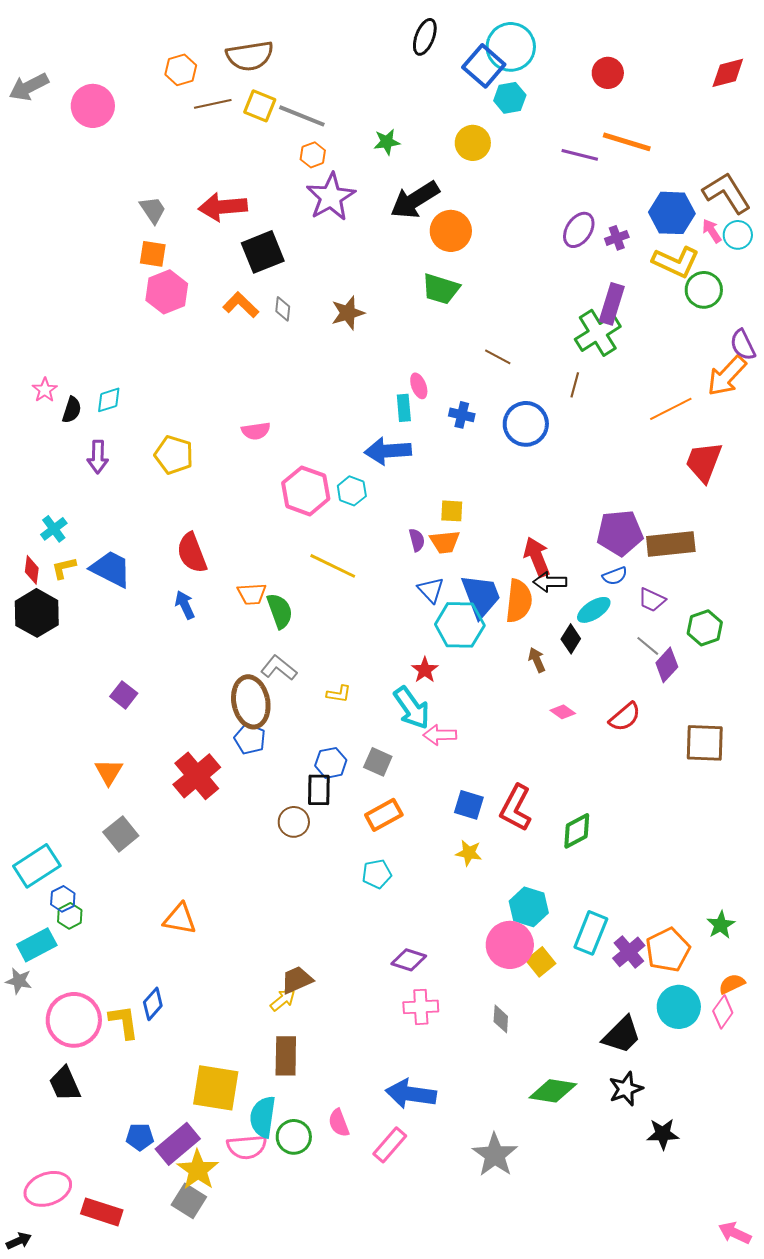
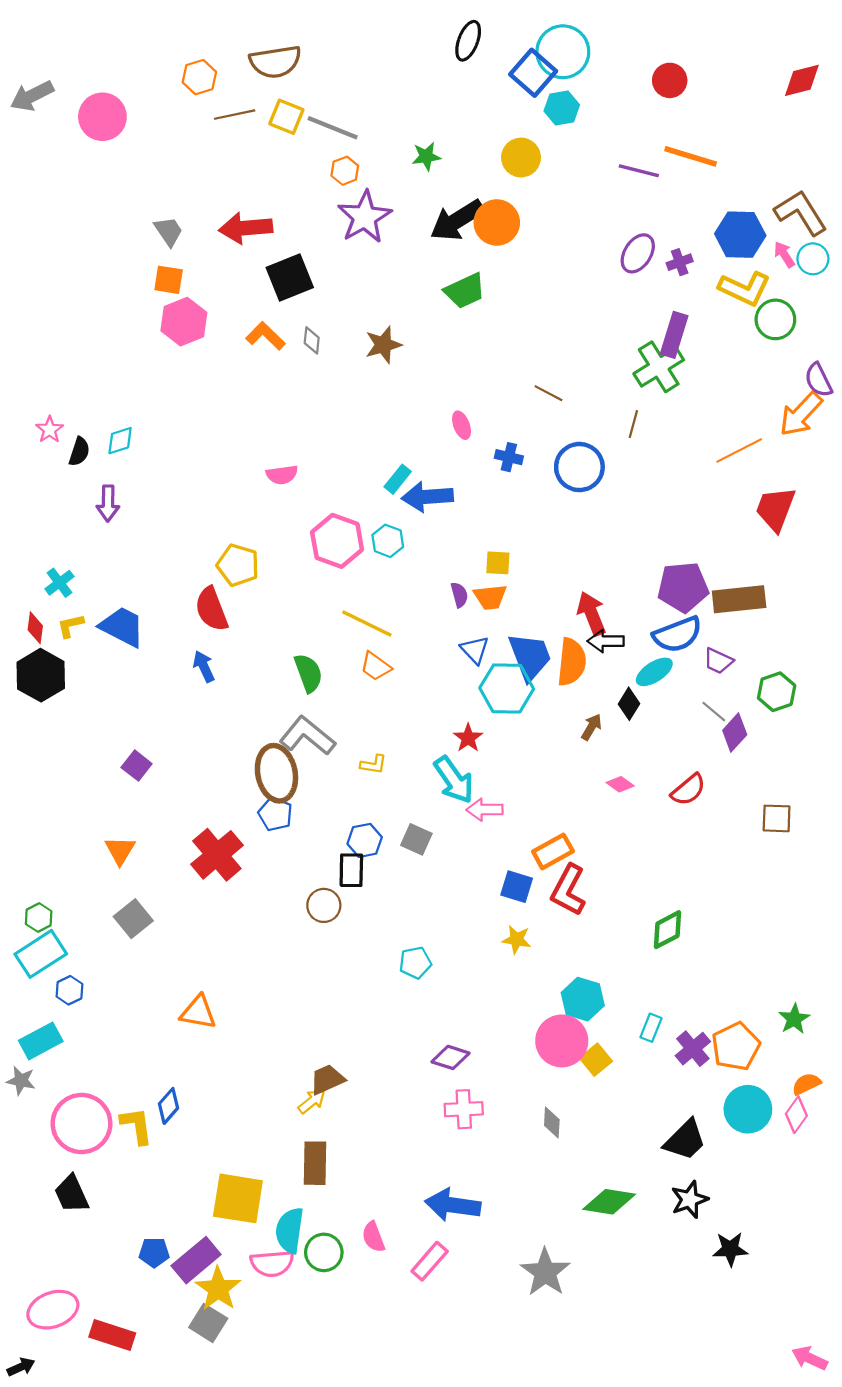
orange circle: (451, 231) -> (497, 222), moved
green trapezoid: (441, 289) -> (465, 291), moved, turned -42
cyan rectangle: (404, 408) -> (398, 479), moved, turned 44
yellow pentagon: (174, 455) -> (238, 565), moved
blue semicircle: (615, 576) -> (677, 634), size x1.8
orange trapezoid: (252, 594) -> (376, 666), moved, turned 40
brown arrow: (537, 660) -> (592, 727), turned 55
gray L-shape: (279, 668) -> (307, 736), size x1.4
brown square: (705, 743) -> (777, 818), size x0.7
orange rectangle: (384, 815) -> (553, 851), moved
green diamond: (577, 831) -> (668, 930), moved
green hexagon: (70, 916) -> (39, 918), moved
cyan rectangle: (591, 933) -> (651, 1028), size x0.6

